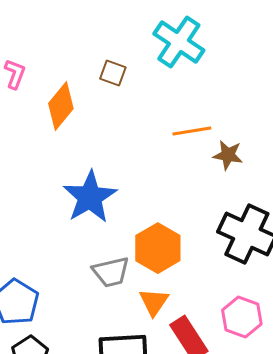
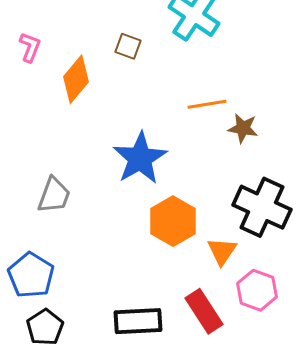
blue star: (90, 197) -> (140, 158), moved
gray trapezoid: (111, 272) -> (54, 195), moved, turned -57
orange triangle: (154, 302) -> (222, 251), moved

